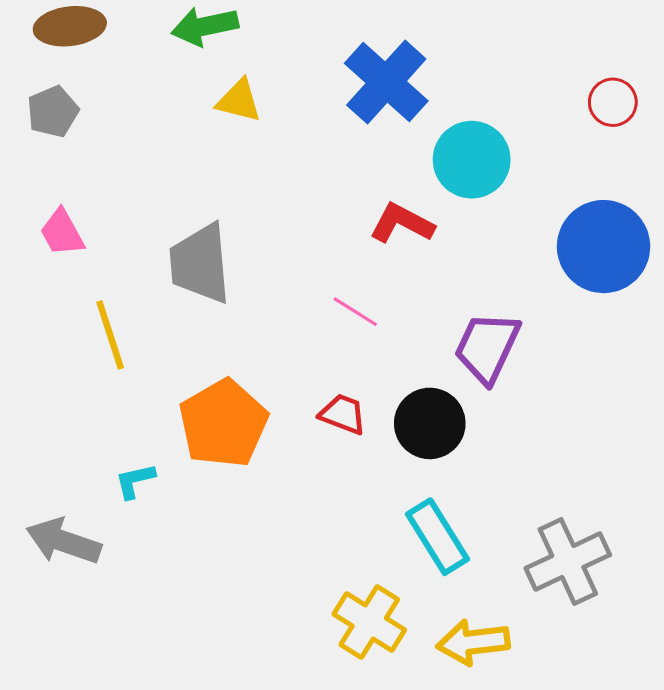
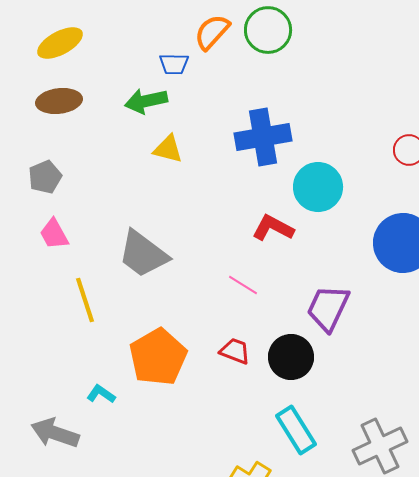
blue cross: (386, 82) -> (263, 137), turned 38
gray pentagon: (53, 112) -> (45, 177), moved
gray trapezoid: (200, 264) -> (143, 254), turned -48
cyan L-shape: (135, 481) -> (101, 394), turned 48

